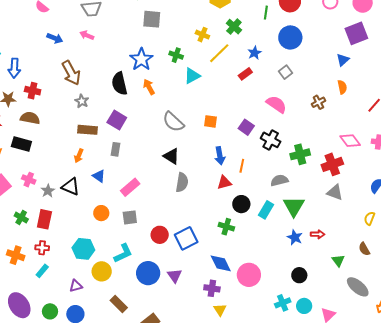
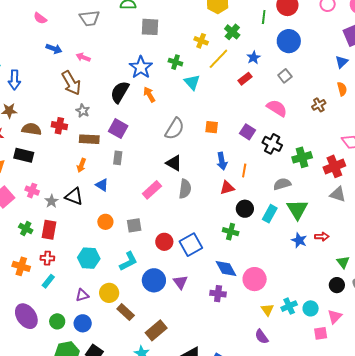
pink arrow: (87, 35) -> (83, 57), moved
cyan triangle: (192, 76) -> (192, 82), turned -42
black semicircle: (119, 84) -> (120, 92), turned 45
red cross: (33, 91) -> (59, 126), moved
gray semicircle: (173, 122) -> (175, 129), turned -100
pink rectangle: (130, 187) -> (152, 190), moved
yellow circle: (102, 271) -> (109, 293), moved
black circle: (299, 275) -> (337, 285), moved
yellow triangle: (220, 310) -> (267, 310), moved

